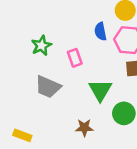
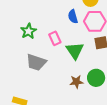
green triangle: (100, 90) -> (75, 51), moved
brown star: (84, 128) -> (76, 82), moved

